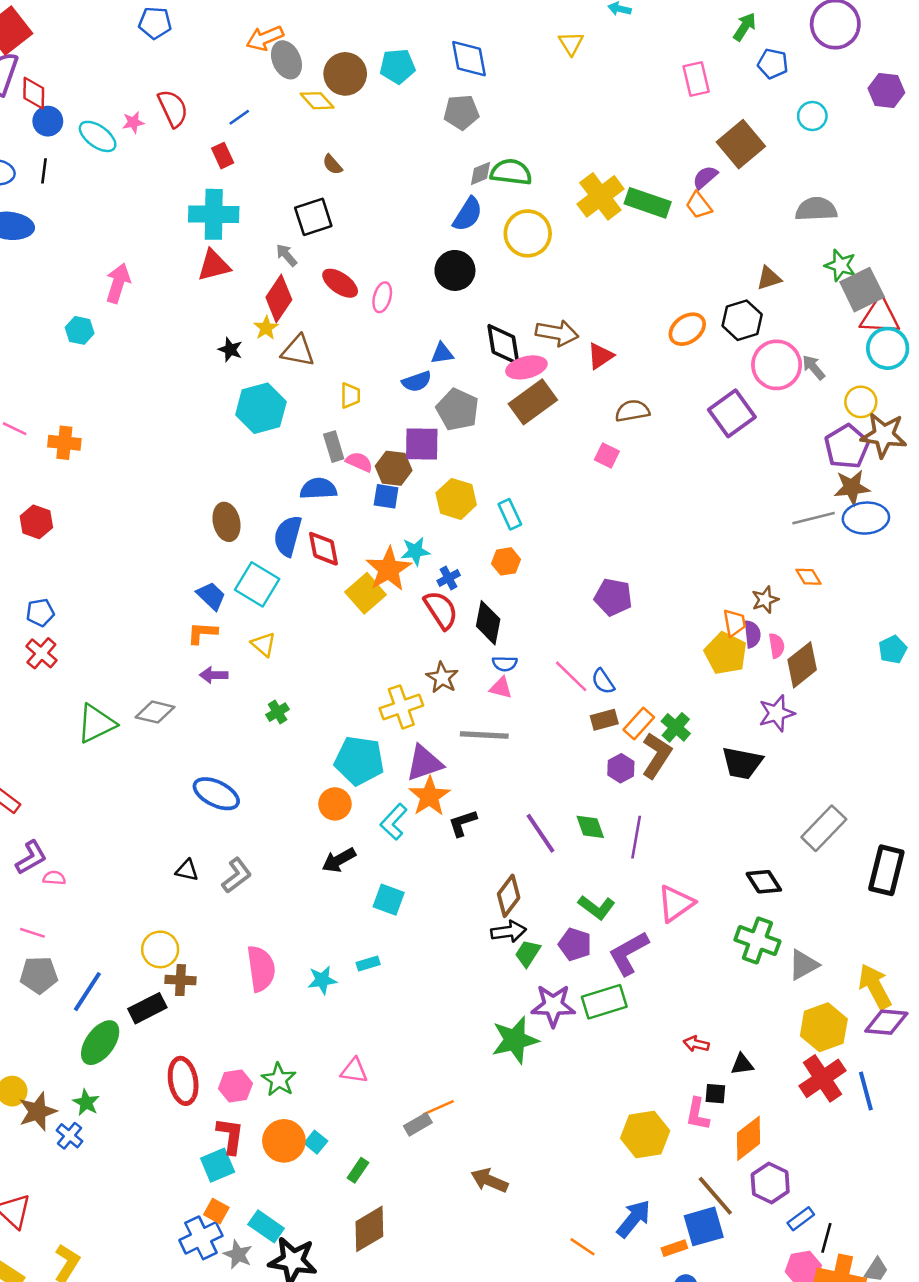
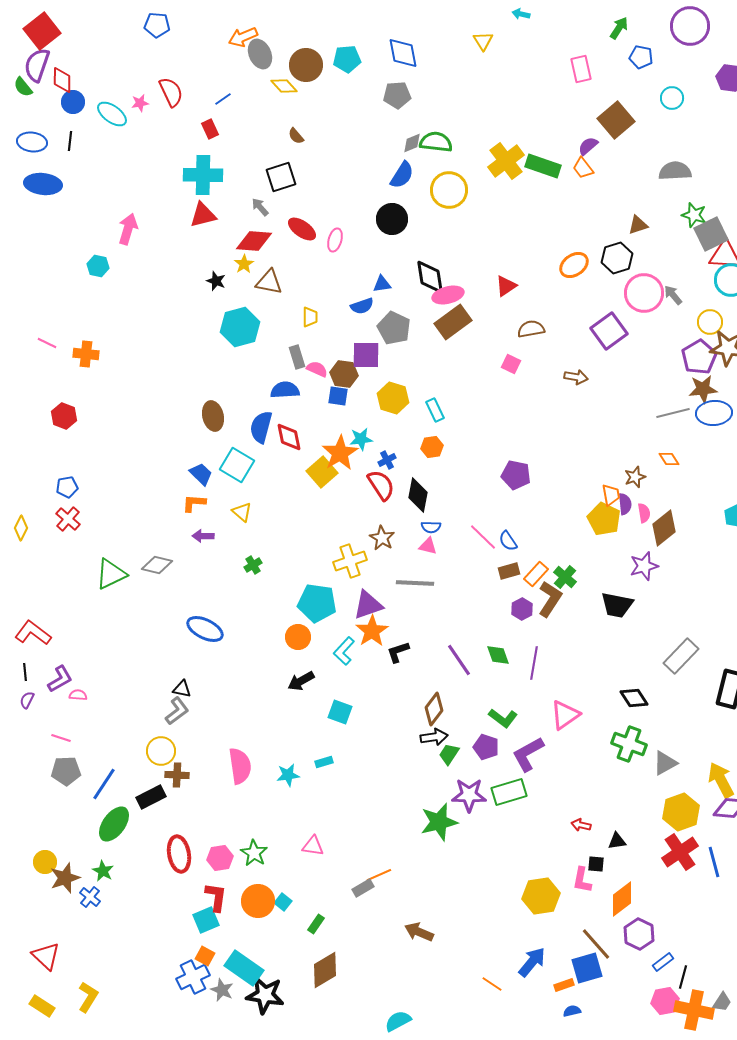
red diamond: (279, 299) -> (254, 241), turned 60
brown arrow: (557, 333) -> (576, 377), moved, size x0.7
gray L-shape: (237, 875) -> (177, 711), moved
cyan rectangle: (266, 1226) -> (244, 968), size x1.4

